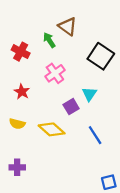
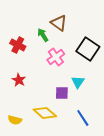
pink cross: (55, 73) -> (56, 57), moved
purple square: (71, 107) -> (62, 93), turned 32
yellow semicircle: (17, 124) -> (15, 120), moved

